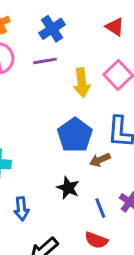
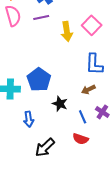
blue pentagon: (75, 135) -> (39, 80), moved
brown arrow: (100, 160) -> (88, 90), moved

